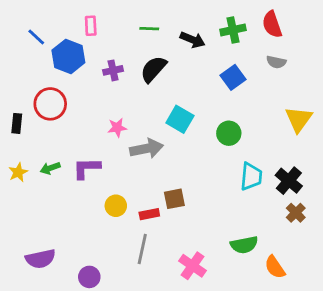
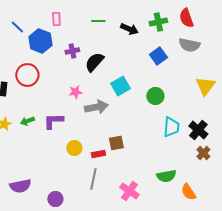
gray semicircle: (276, 62) -> (189, 45), size x1.5
black semicircle: (153, 69) -> (94, 62), moved
cyan square: (180, 119) -> (120, 86), turned 30

